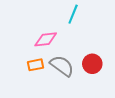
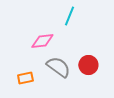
orange rectangle: (35, 65) -> (25, 78), moved

